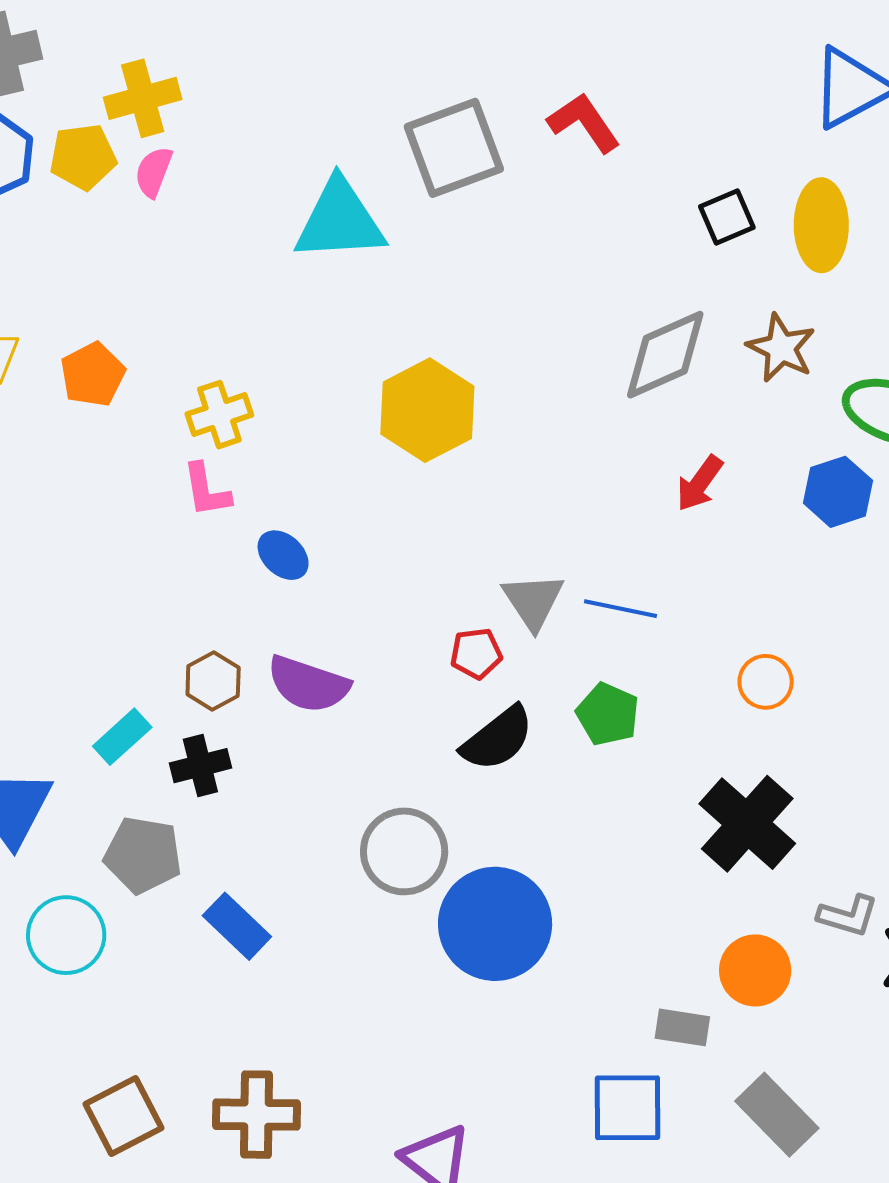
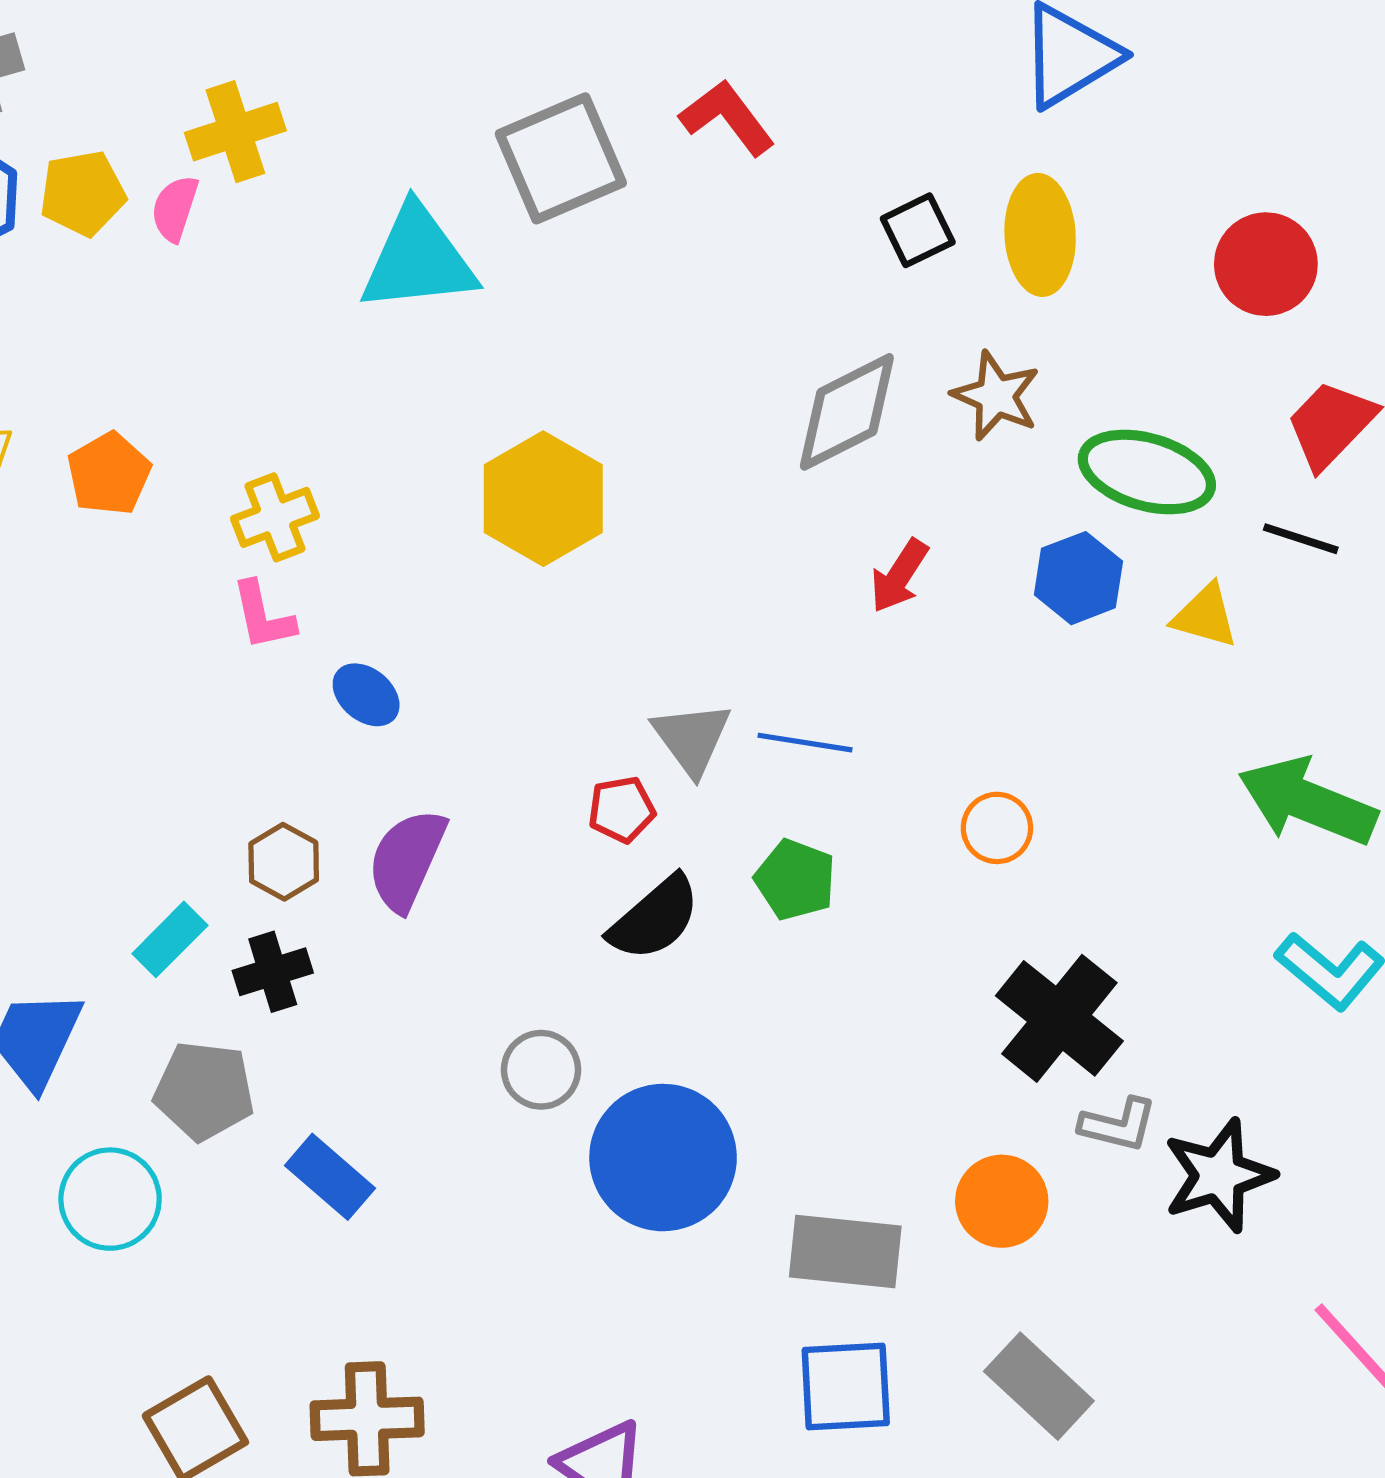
yellow cross: (143, 98) -> (235, 132), moved
purple semicircle: (308, 684) -> (407, 860), turned 98
black cross: (747, 824) -> (1059, 1018), moved
gray circle: (404, 851) -> (541, 1070), size x0.7
gray rectangle: (682, 1027) -> (845, 1252), moved, size x1.6

